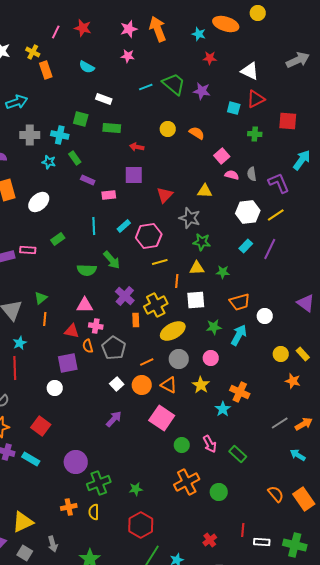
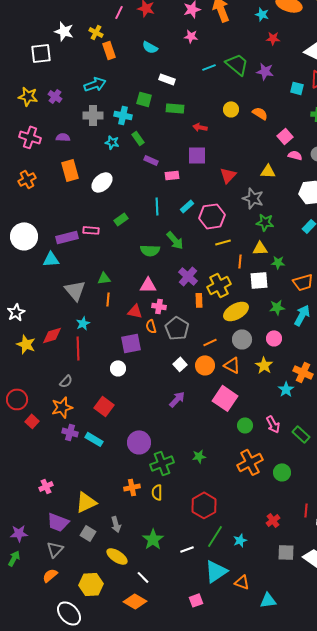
cyan arrow: (17, 102) -> (95, 84), moved
green star: (223, 272) -> (278, 262), moved
green triangle: (41, 298) -> (104, 278), turned 32
green star: (136, 489) -> (199, 456), moved

